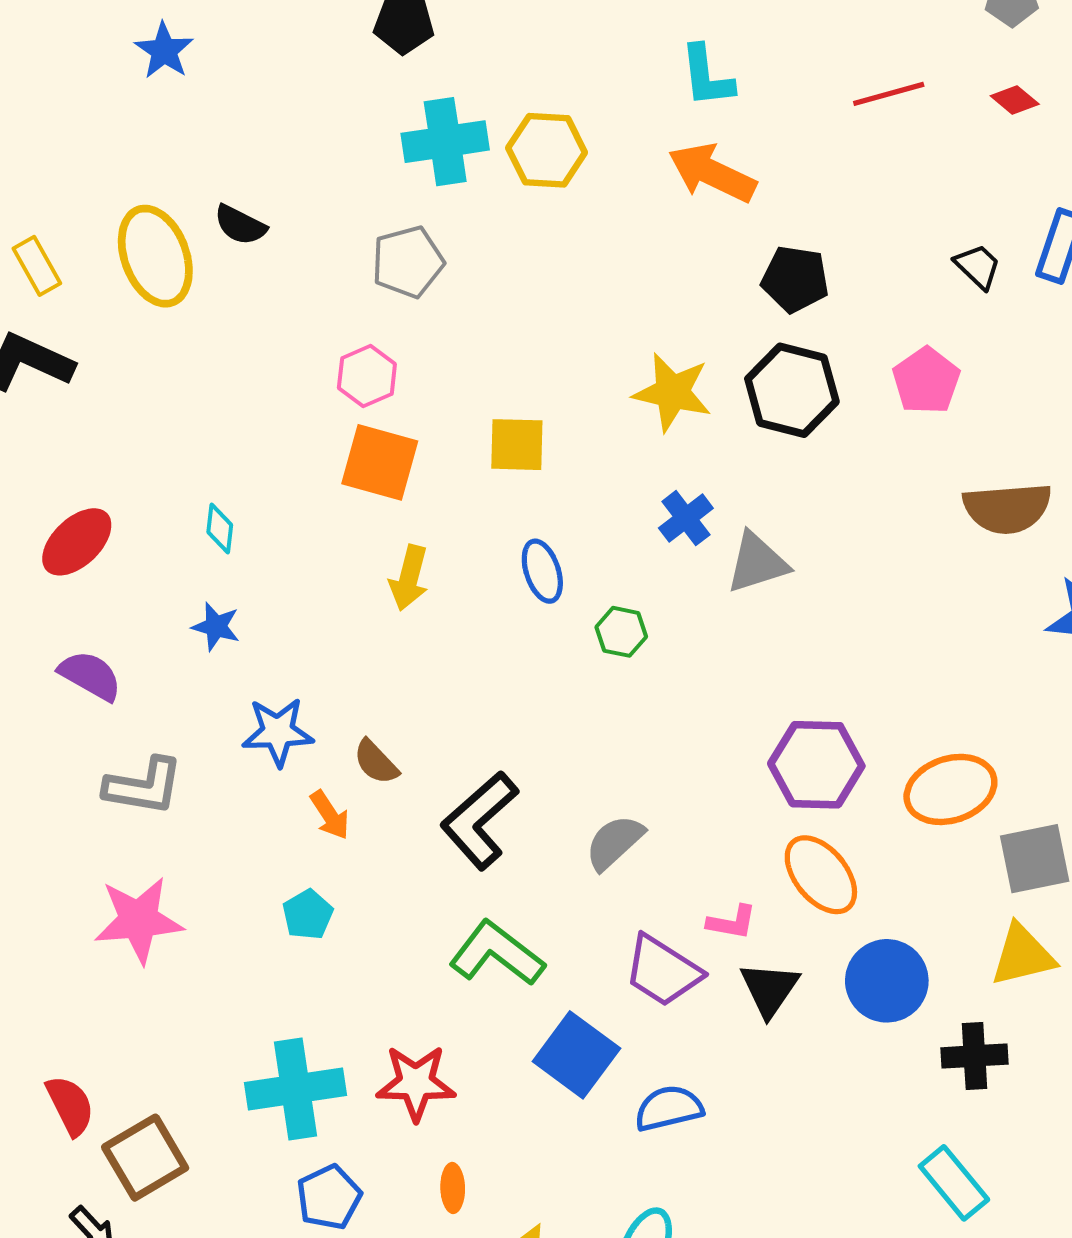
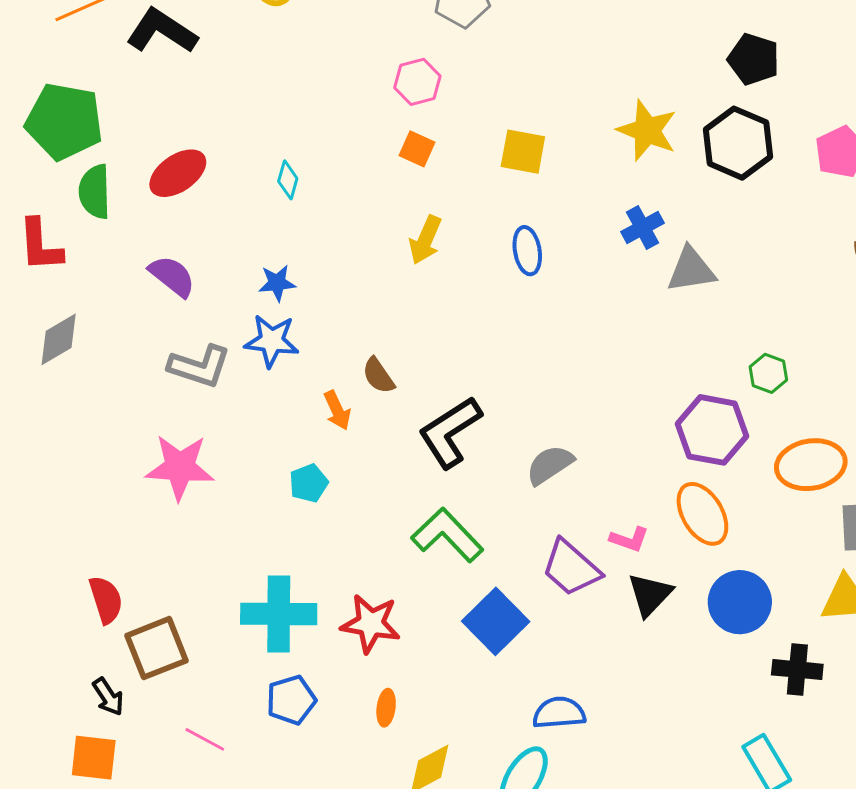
orange square: (380, 462) -> (417, 149), size x0.6
blue star: (216, 627) -> (277, 283), moved, turned -30
green hexagon: (621, 632) -> (768, 373), moved
blue star: (278, 732) -> (272, 341), moved
blue semicircle: (669, 1108) -> (559, 713), moved

